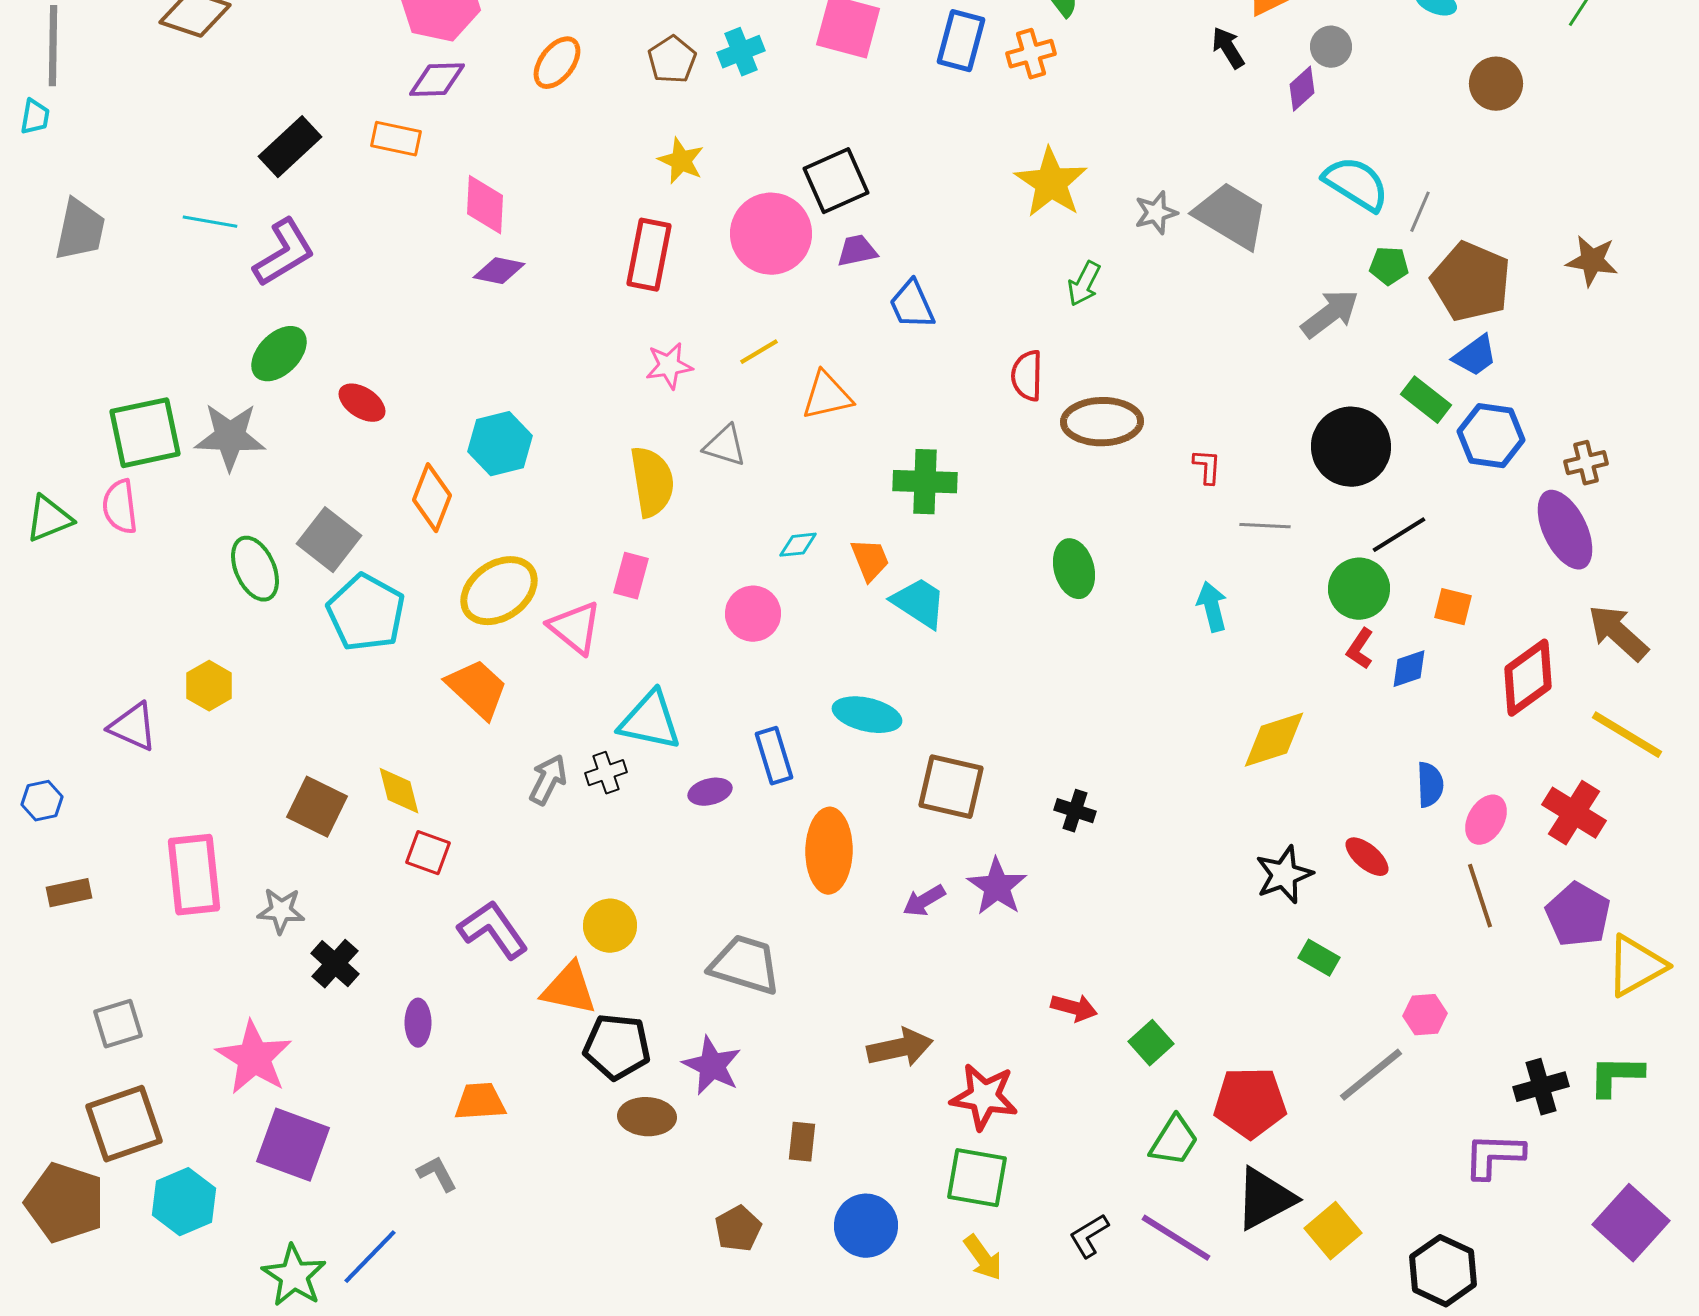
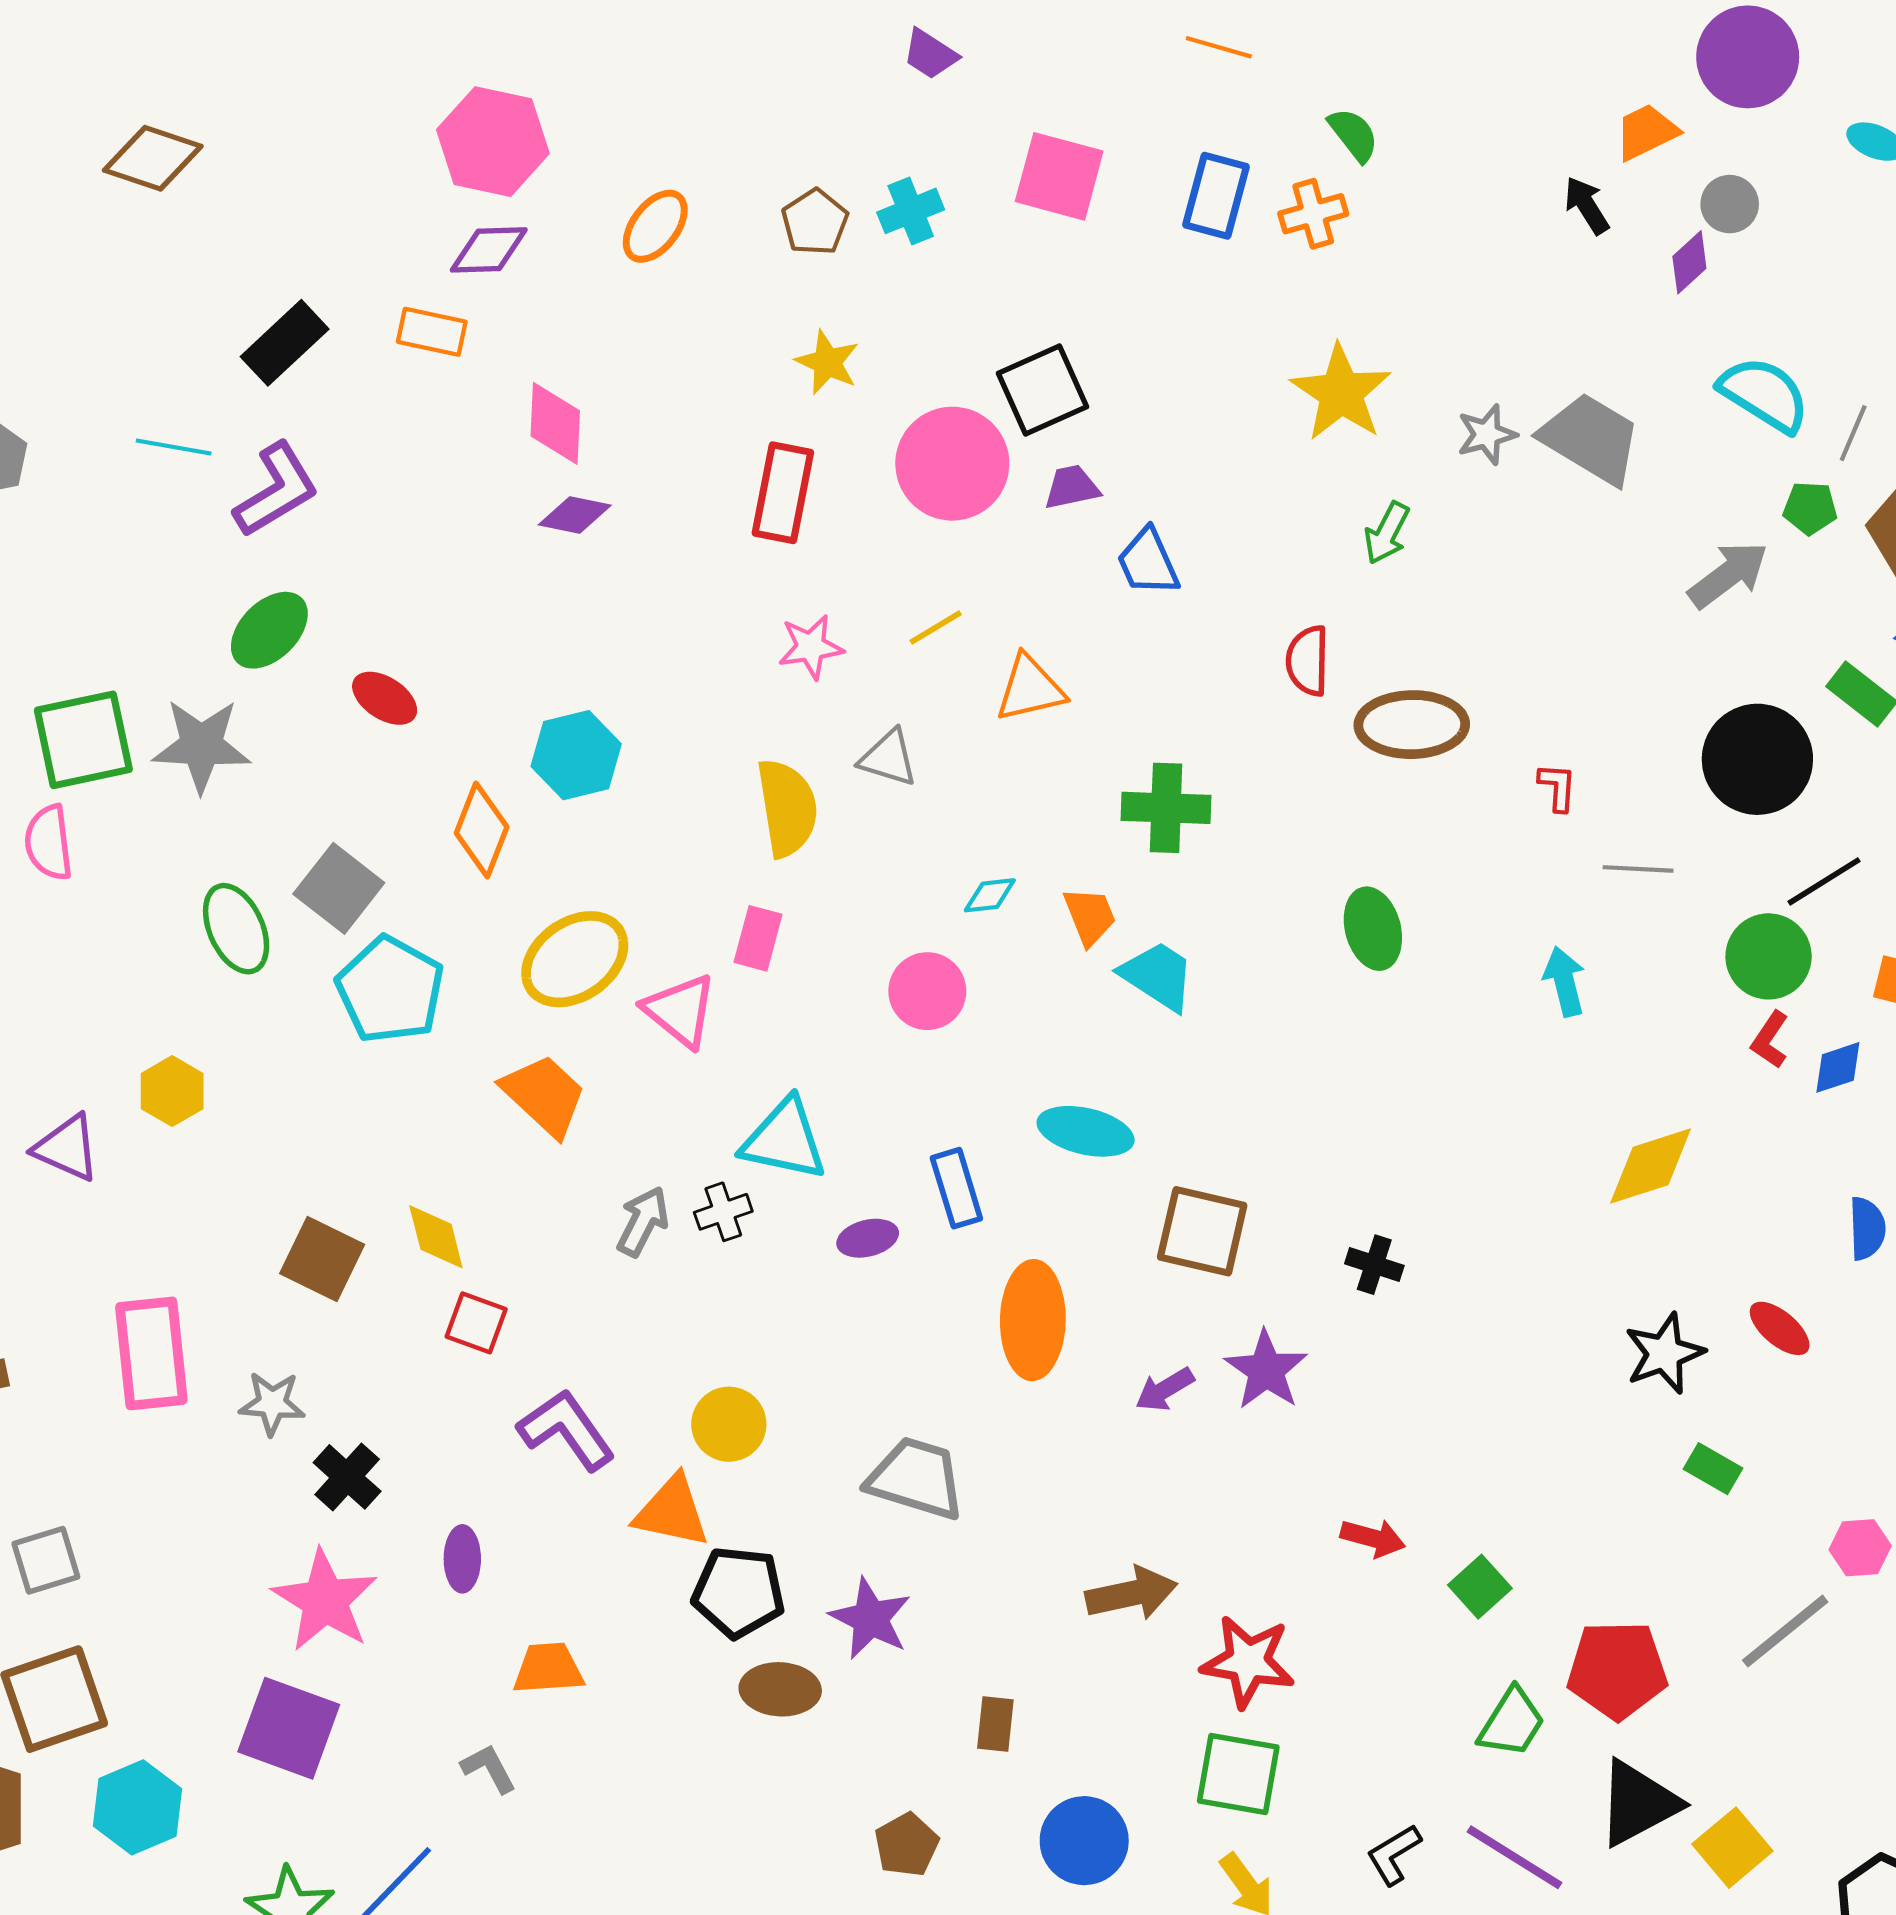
pink star: (254, 1058) -> (325, 1600), moved

